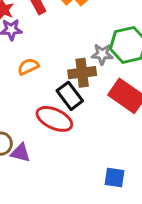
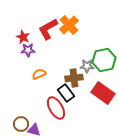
red ellipse: (54, 119) -> (56, 108), turned 35

